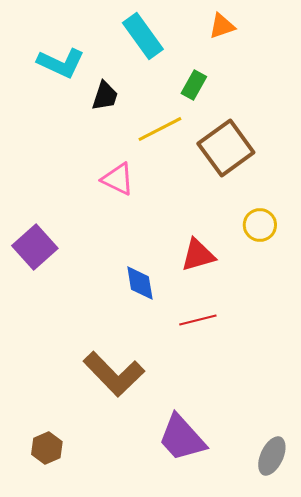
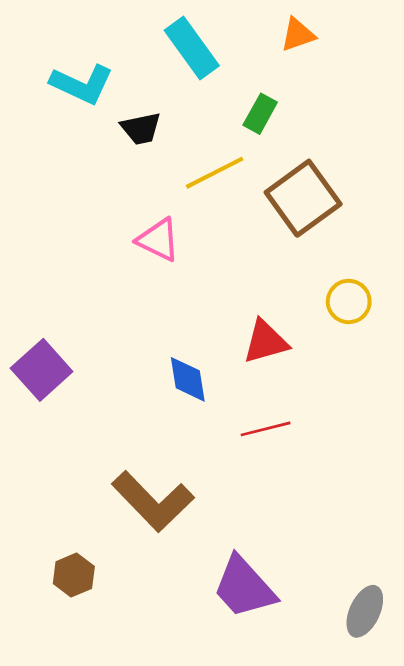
black trapezoid: (105, 96) -> (141, 128), turned 60
purple square: (35, 247) -> (42, 370), moved
brown hexagon: (47, 448) -> (74, 575), moved

